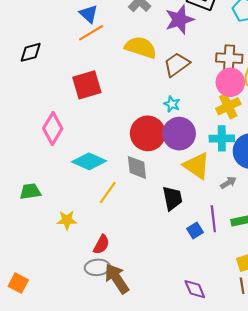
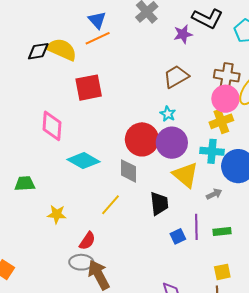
purple star: (179, 20) -> (183, 34), size x0.7
yellow semicircle: (141, 47) -> (62, 49), moved
pink diamond: (53, 129) -> (52, 126), turned -32
yellow line: (108, 192) -> (111, 205), moved

